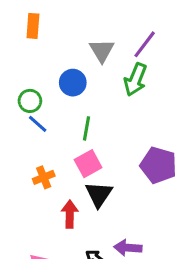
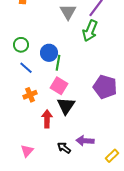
blue circle: (73, 83) -> (49, 53), moved
blue line: (38, 124) -> (26, 68), moved
pink square: (88, 164) -> (59, 86), turned -30

